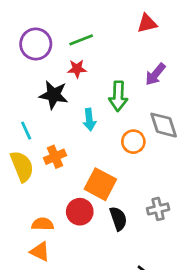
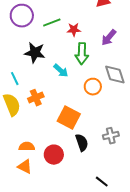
green line: (81, 40) -> (52, 23), moved
red star: (77, 69) -> (74, 30), moved
cyan arrow: (89, 120) -> (61, 71), turned -42
red circle: (80, 212) -> (54, 155), moved

